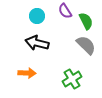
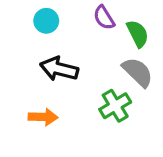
cyan circle: (37, 16) -> (46, 21), moved
green cross: (72, 79) -> (115, 106), moved

